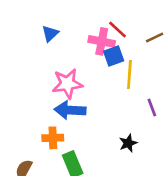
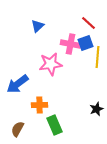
pink cross: (102, 41) -> (71, 44), moved
blue arrow: (70, 110) -> (18, 84), moved, turned -40

